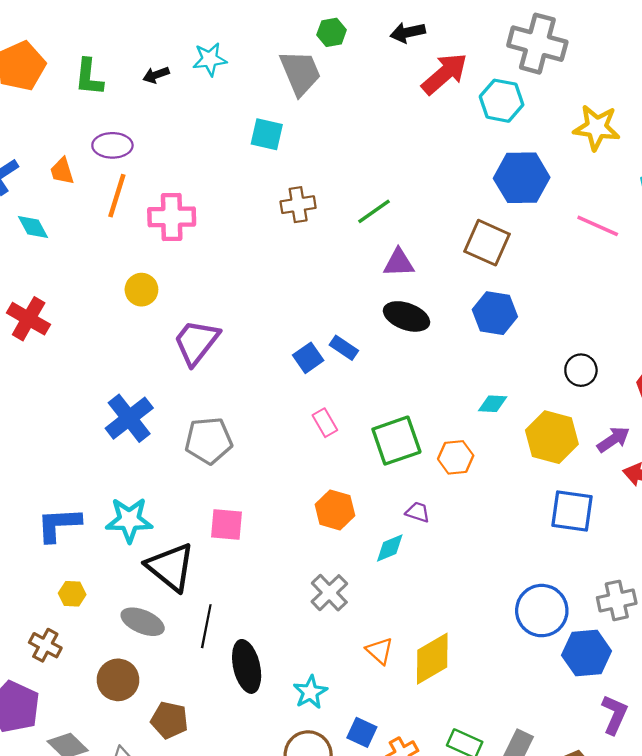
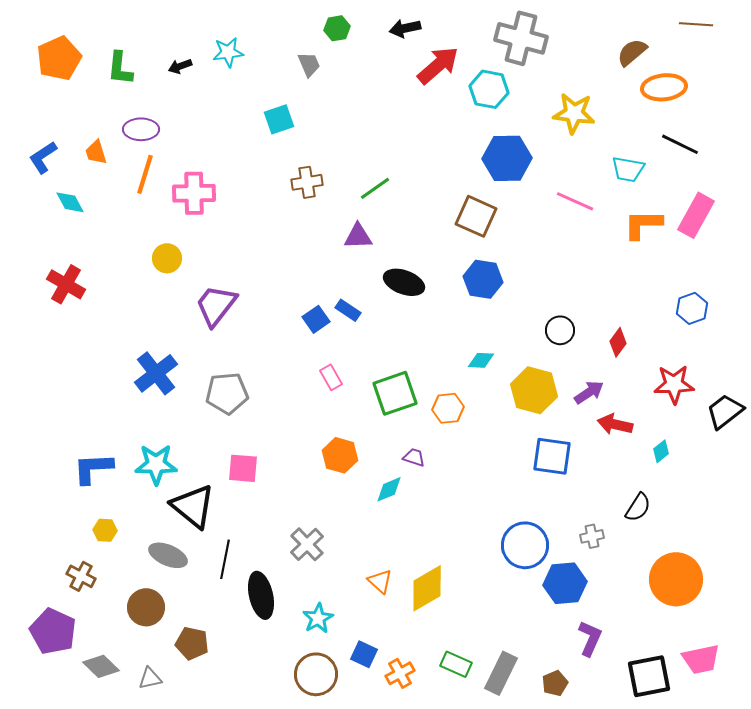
gray trapezoid: (300, 73) -> (309, 64), size x0.6
cyan square: (267, 134) -> (279, 119), turned -32
purple triangle: (399, 263) -> (358, 236), moved
gray cross: (329, 593) -> (307, 544), moved
gray cross: (617, 600) -> (592, 536), size x0.7

